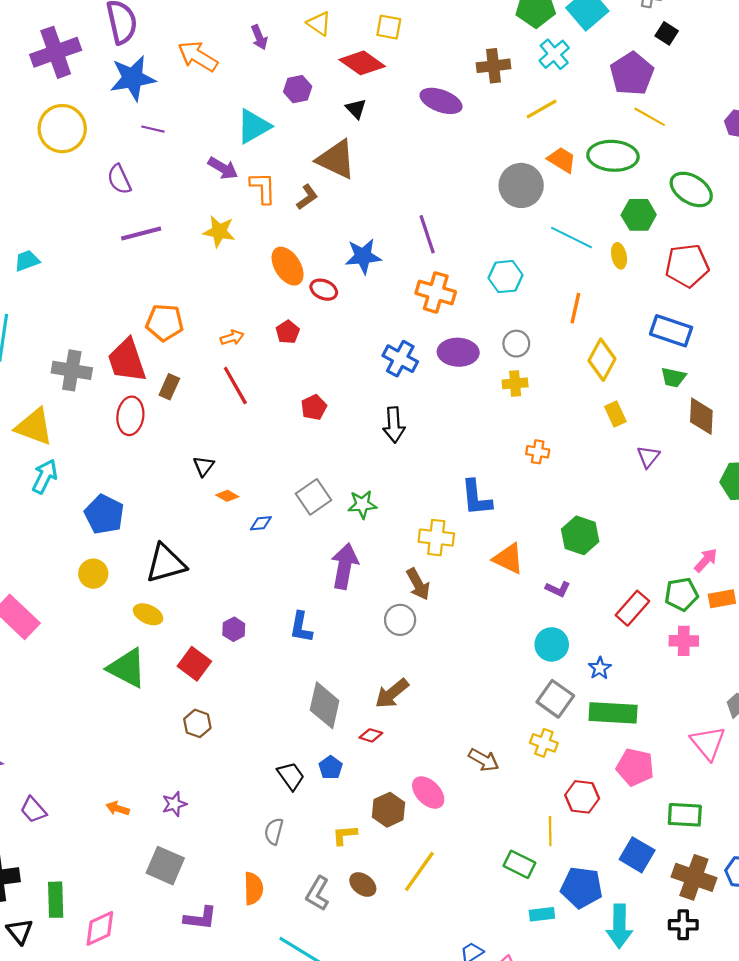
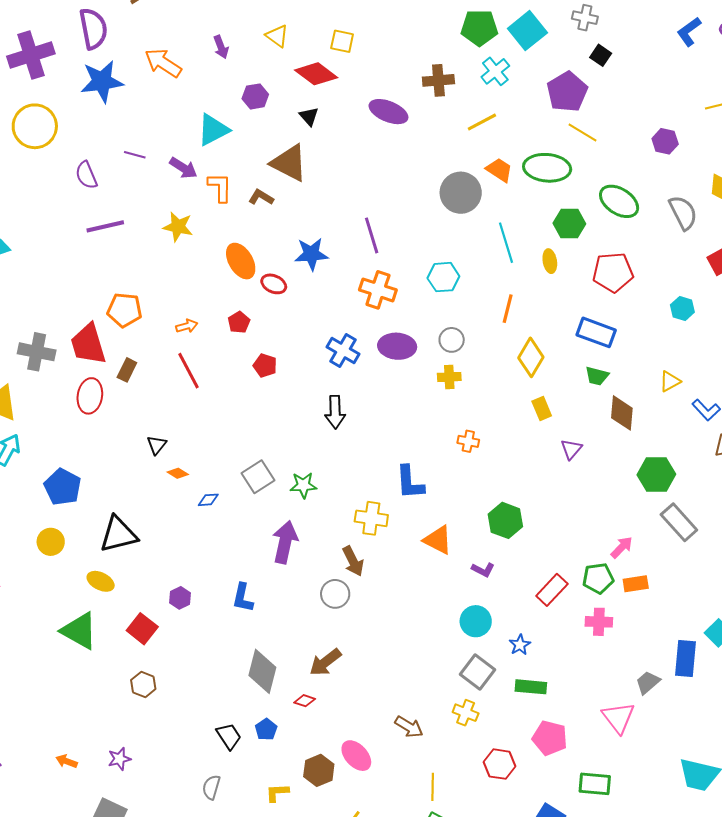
purple line: (153, 129) -> (135, 155), moved
brown L-shape: (307, 197) -> (261, 197), turned -115
cyan line: (571, 238) -> (506, 243), turned 45
red pentagon: (314, 407) -> (265, 366), moved, turned -30
green rectangle: (613, 713) -> (531, 687), size x0.7
yellow line: (550, 831) -> (433, 787), moved

